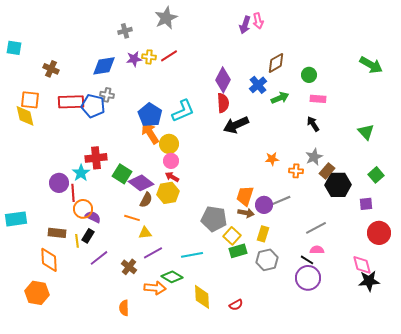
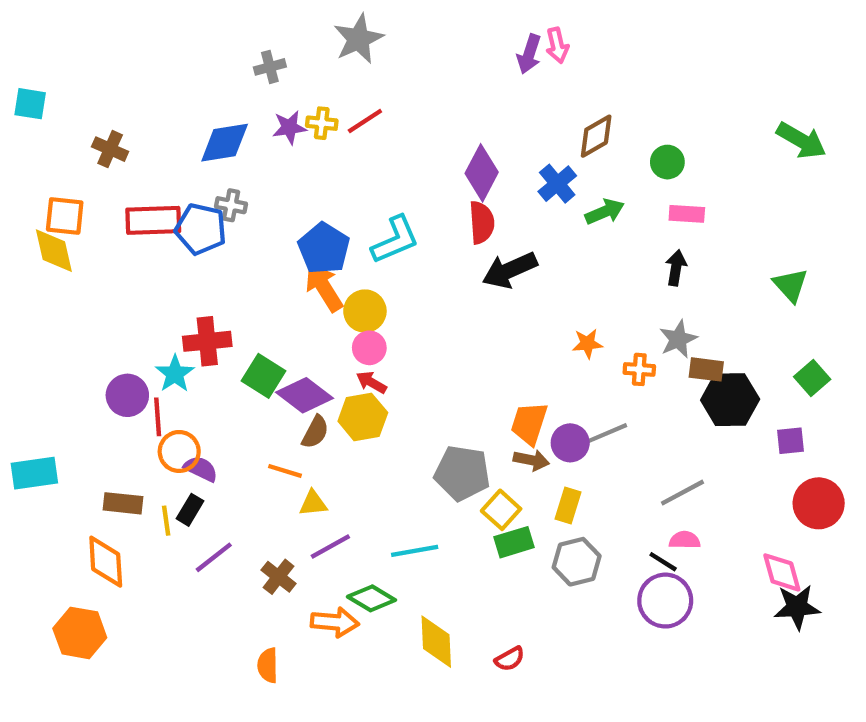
black arrow: (313, 124) -> (676, 268), turned 42
brown rectangle: (327, 171) -> (706, 369), turned 56

